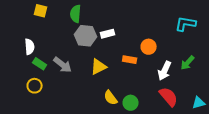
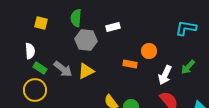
yellow square: (41, 11) -> (41, 23), moved
white rectangle: (108, 34) -> (113, 27), moved
yellow triangle: (99, 67) -> (86, 71), moved
yellow circle: (35, 86) -> (35, 90), size x1.5

